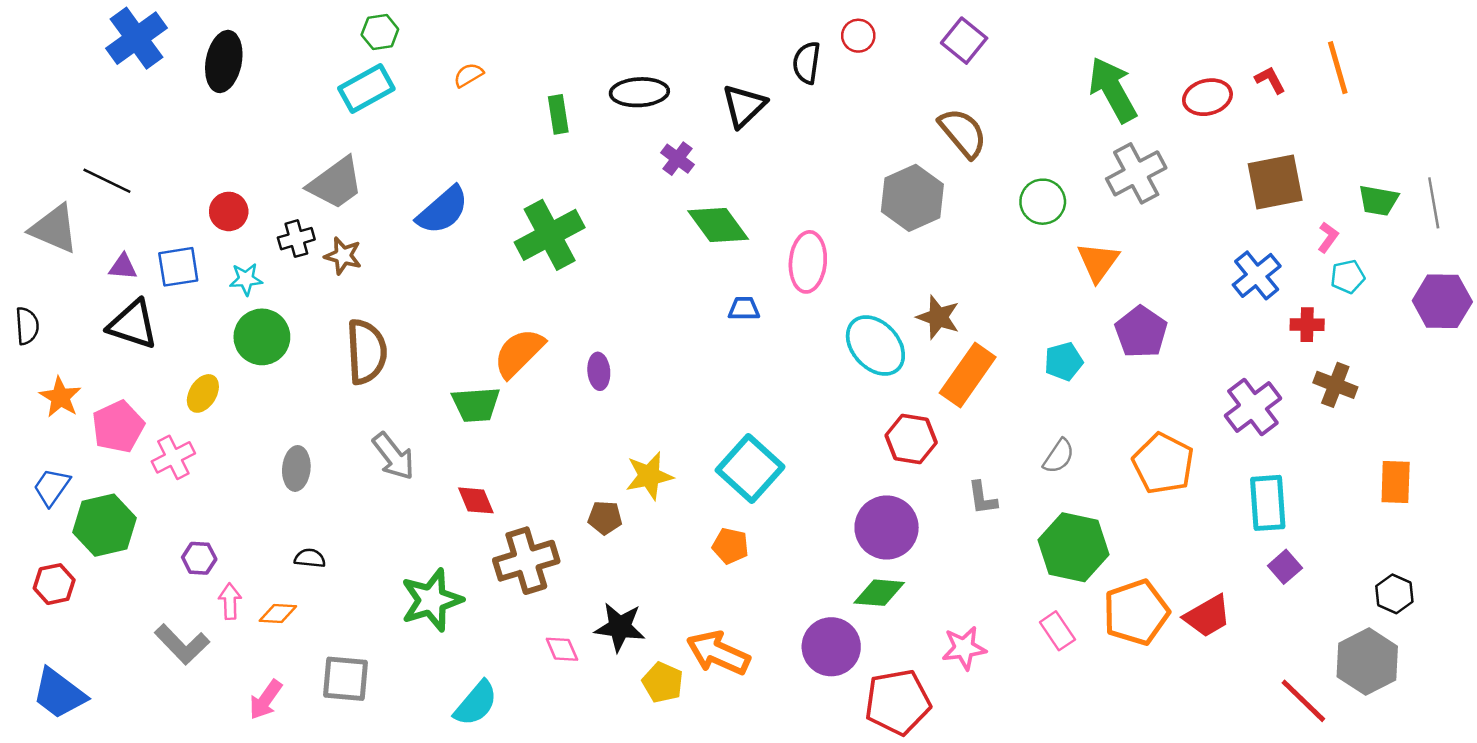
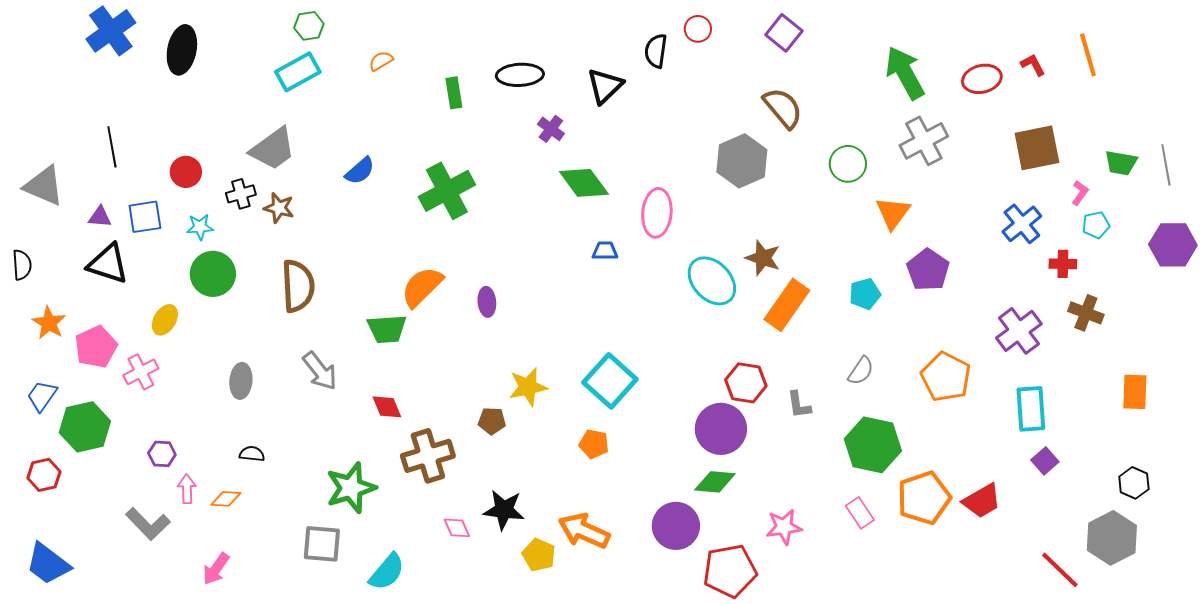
black line: (107, 181) -> (112, 147), moved, turned 54
blue semicircle: (443, 210) -> (360, 171), size x0.7
red hexagon: (911, 439) -> (746, 383), moved
gray square: (346, 679) -> (322, 544), moved

